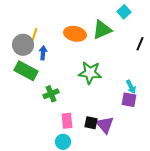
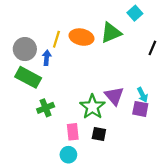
yellow line: (34, 36) -> (56, 39), moved
green star: (90, 73) -> (92, 107), moved, turned 30
green cross: (51, 94) -> (46, 108), moved
purple triangle: (105, 125) -> (114, 96), moved

